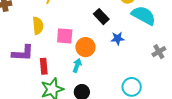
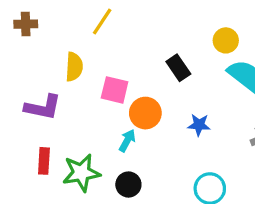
blue star: (118, 38) -> (199, 125), moved
red rectangle: (44, 66) -> (44, 161), moved

